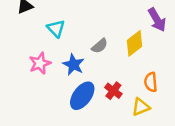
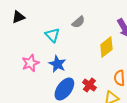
cyan triangle: (56, 28) -> (52, 35), moved
gray semicircle: (100, 46) -> (78, 22), moved

